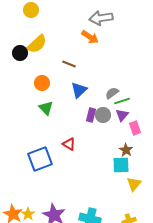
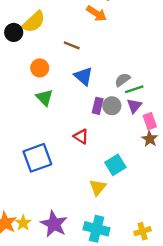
blue triangle: (79, 90) -> (83, 76), turned -36
red triangle: (69, 144) -> (81, 137), moved
brown star: (126, 150) -> (150, 139), moved
cyan square: (121, 165) -> (115, 165), moved, turned -30
yellow triangle: (134, 184) -> (98, 187), moved

